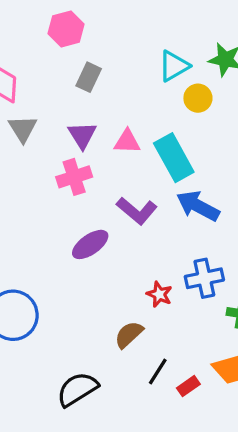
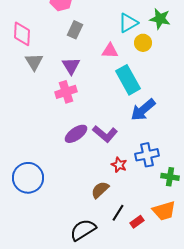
pink triangle: (127, 142) -> (110, 51), moved
blue arrow: (198, 206) -> (143, 110), turned -68
purple L-shape: (137, 211) -> (105, 134), moved
black semicircle: (77, 389) -> (83, 230), moved

